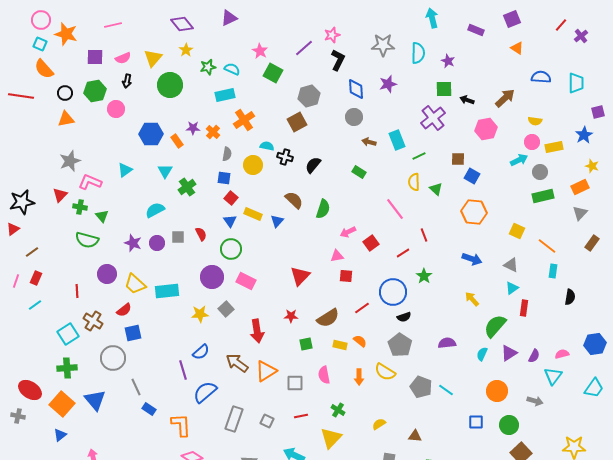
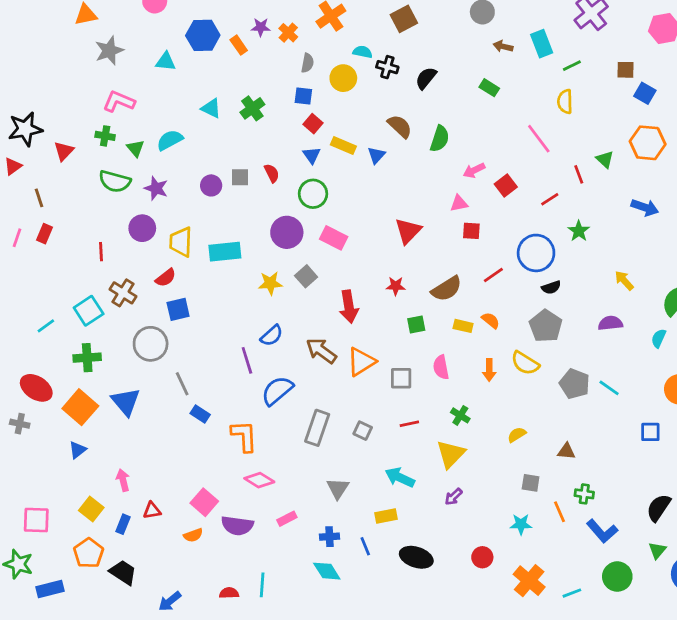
gray star: (70, 161) -> (109, 51), moved
cyan triangle: (125, 170) -> (166, 62), moved, turned 42
cyan triangle: (165, 171) -> (211, 108), moved, turned -35
green triangle: (436, 189) -> (605, 159), moved
red triangle: (60, 195) -> (64, 151), moved
cyan semicircle: (155, 210) -> (170, 140), moved
purple star: (133, 243) -> (156, 188), moved
brown line: (32, 252) -> (39, 198), turned -72
yellow trapezoid: (135, 284) -> (181, 242), turned 50
yellow arrow: (472, 299) -> (624, 280), moved
cyan line: (35, 305) -> (46, 326), moved

